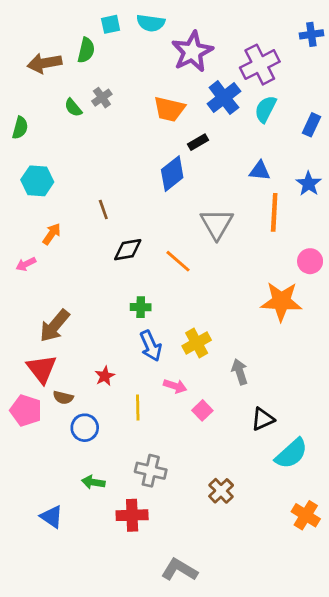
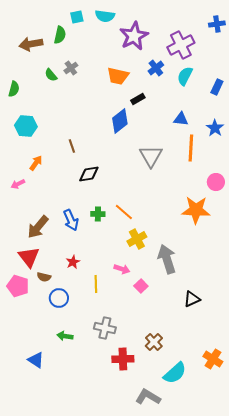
blue cross: (224, 98) -> (156, 68), size x0.7
orange line: (178, 261) -> (124, 212), moved
blue arrow: (151, 346) -> (71, 220), moved
gray arrow: (240, 372) -> (167, 259), size x1.6
black triangle: (263, 419) -> (192, 299), moved
cyan semicircle: (291, 454) -> (175, 373), moved
red cross: (132, 515) -> (123, 359), moved
gray L-shape: (179, 570) -> (148, 397), moved

